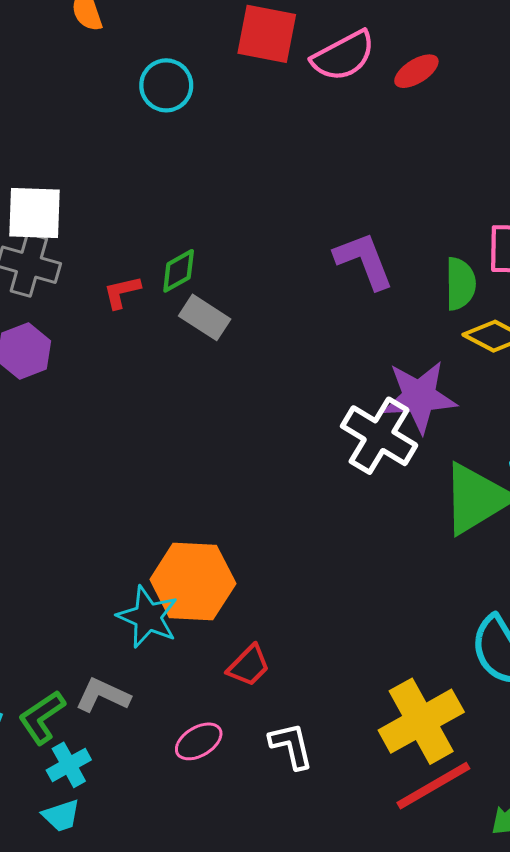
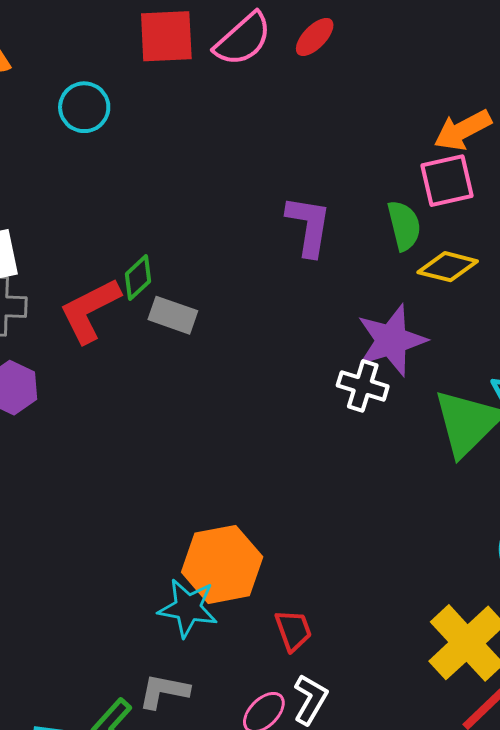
purple L-shape: (364, 261) -> (309, 226), turned 44
red L-shape: (122, 292) -> (90, 310), size x1.8
white cross: (379, 436) -> (363, 386), size x0.7
red trapezoid: (249, 666) -> (293, 630), turned -51
white L-shape: (291, 746) -> (310, 699), moved, turned 57

